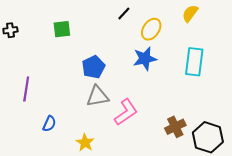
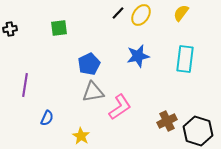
yellow ellipse: (151, 29) -> (141, 15), moved

